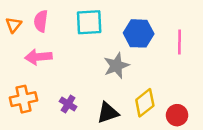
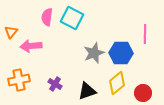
pink semicircle: (41, 21) -> (47, 17), moved
cyan square: (89, 22) -> (72, 18), turned 30
orange triangle: (14, 25) -> (11, 32), moved
blue hexagon: (139, 33) -> (121, 53), moved

